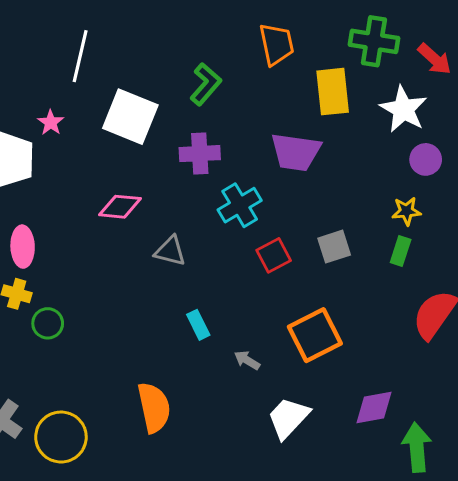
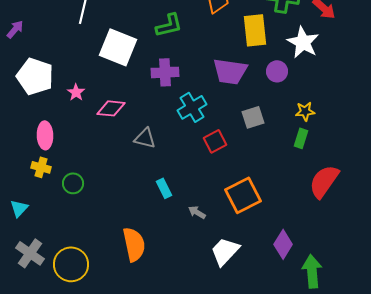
green L-shape: (206, 84) -> (169, 25), turned 36
pink star: (51, 123) -> (76, 92), moved
purple circle: (426, 159) -> (277, 71), moved
gray square: (334, 247) -> (253, 117), moved
green circle: (48, 323) -> (73, 183), moved
purple diamond: (374, 407) -> (283, 244), turned -48

